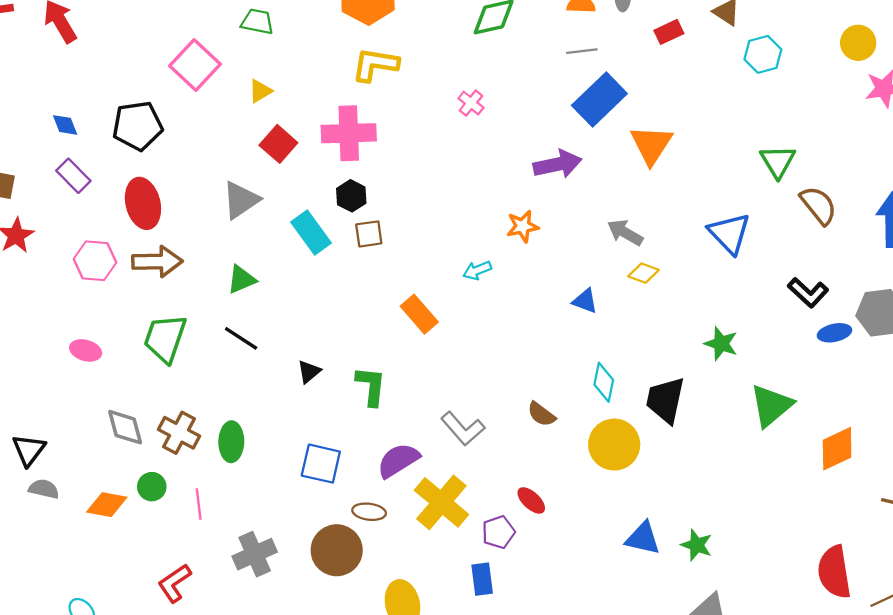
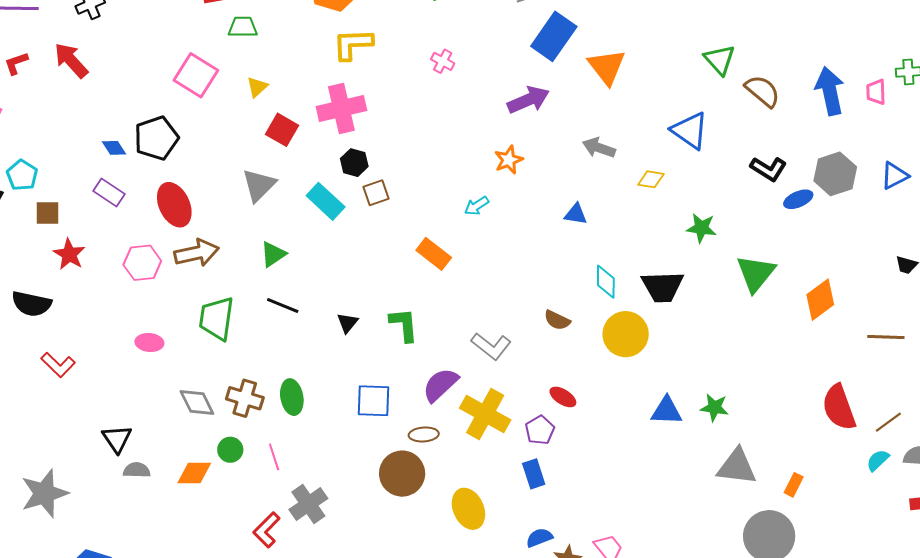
blue diamond: (65, 125) -> (114, 148), moved
yellow diamond: (644, 273) -> (651, 179), moved
black trapezoid: (665, 400) -> (663, 287), turned -93
gray cross: (255, 554) -> (308, 504), moved

